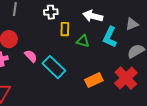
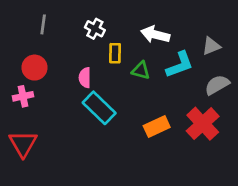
white cross: (51, 12) -> (95, 29), turned 32
cyan L-shape: (110, 37) -> (180, 65), turned -135
pink semicircle: (31, 56) -> (85, 78), moved, turned -136

